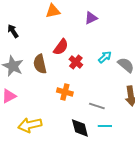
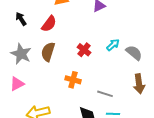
red semicircle: (61, 47) -> (49, 24), moved
brown semicircle: (40, 64) -> (48, 52), turned 30

